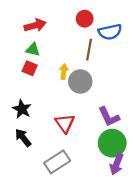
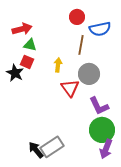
red arrow: (35, 25) -> (22, 29), moved
gray circle: (80, 81) -> (89, 74), moved
black star: (22, 109) -> (15, 73), moved
red triangle: (65, 123) -> (70, 88), moved
black arrow: (23, 138) -> (36, 150), moved

